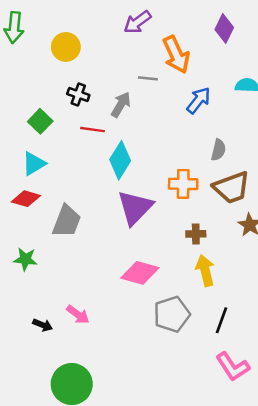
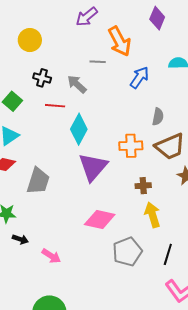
gray arrow: (121, 105) -> (77, 84), turned -75
black arrow: (43, 325) -> (20, 239), moved

